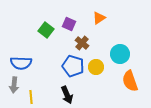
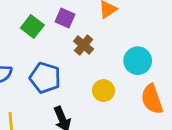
blue pentagon: (73, 66) -> (45, 78), moved
yellow circle: (96, 67) -> (103, 91), moved

